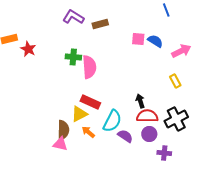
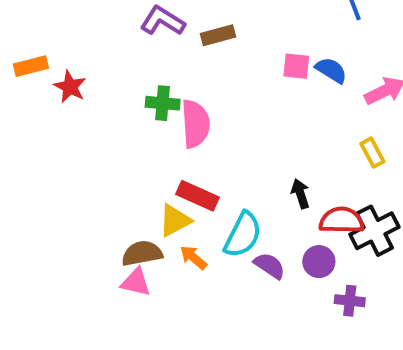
red semicircle: (147, 116) -> (342, 220), moved
brown semicircle: (63, 130) -> (142, 253), turned -102

